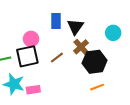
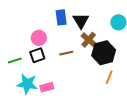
black square: (27, 56) -> (37, 55), size x0.7
brown line: (57, 58) -> (66, 53), turned 32
orange line: (97, 87) -> (109, 77), turned -40

